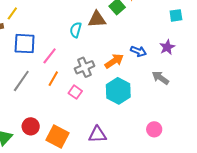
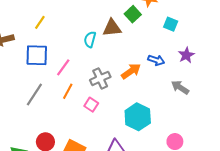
yellow line: (12, 13) -> (40, 22), moved
cyan square: (176, 15) -> (171, 24), moved, turned 32
cyan hexagon: (118, 91) -> (138, 117), moved

